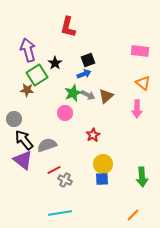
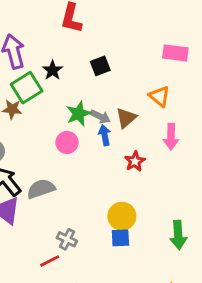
blue arrow: (84, 74) -> (105, 135), moved, turned -80
orange triangle: (143, 83) -> (159, 96), moved
red star: (93, 135) -> (135, 161), moved
red line: (54, 170) -> (50, 261), moved

